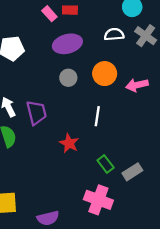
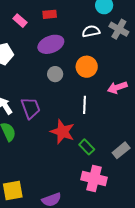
pink rectangle: (49, 14) -> (20, 21), moved
pink arrow: (137, 85) -> (117, 87), moved
red star: (69, 143) -> (62, 132), size x1.4
green rectangle: (106, 164) -> (87, 147), moved

